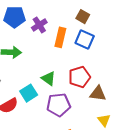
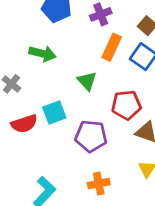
purple cross: (39, 25) -> (101, 14), moved
green triangle: (49, 78) -> (87, 81), moved

